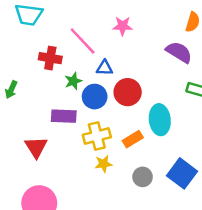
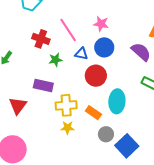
blue circle: (95, 97) -> (104, 47), moved
orange rectangle: (133, 139) -> (93, 113), turned 56
gray circle: (143, 177) -> (106, 134), moved

